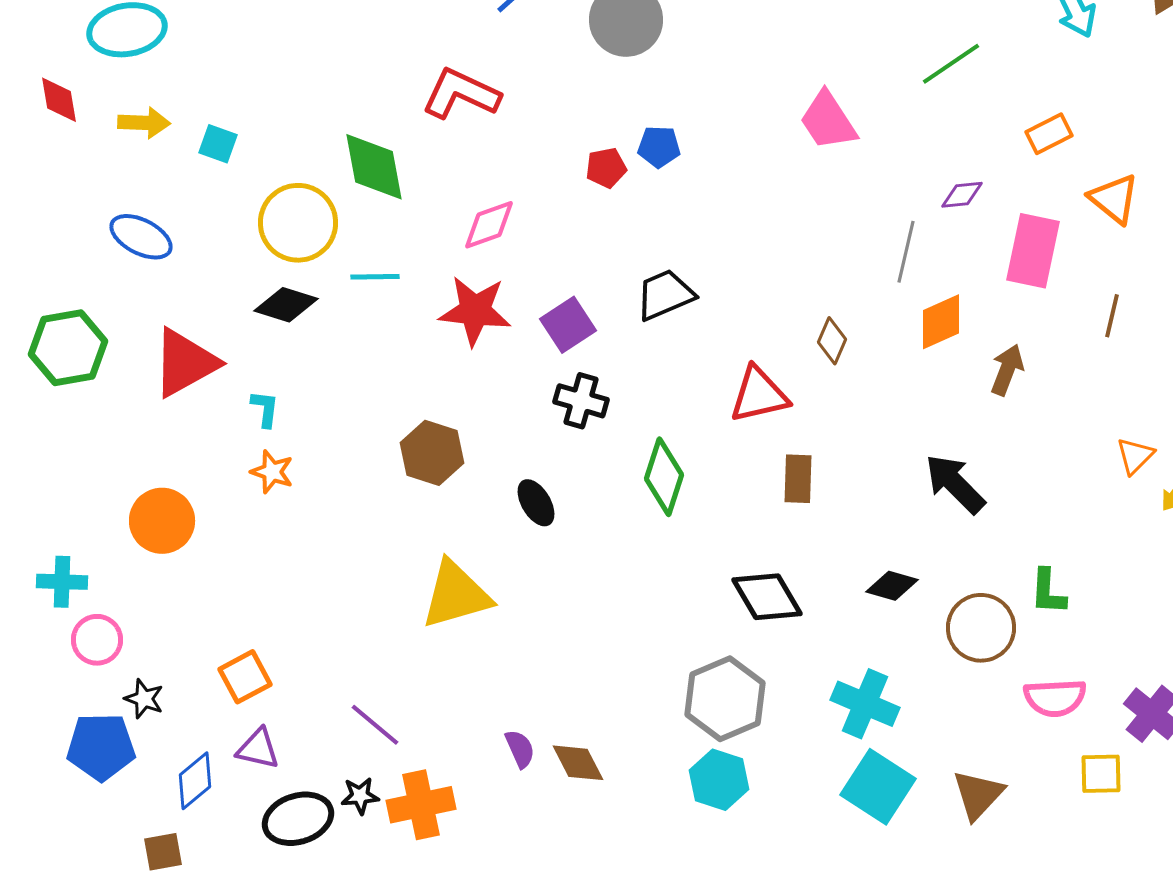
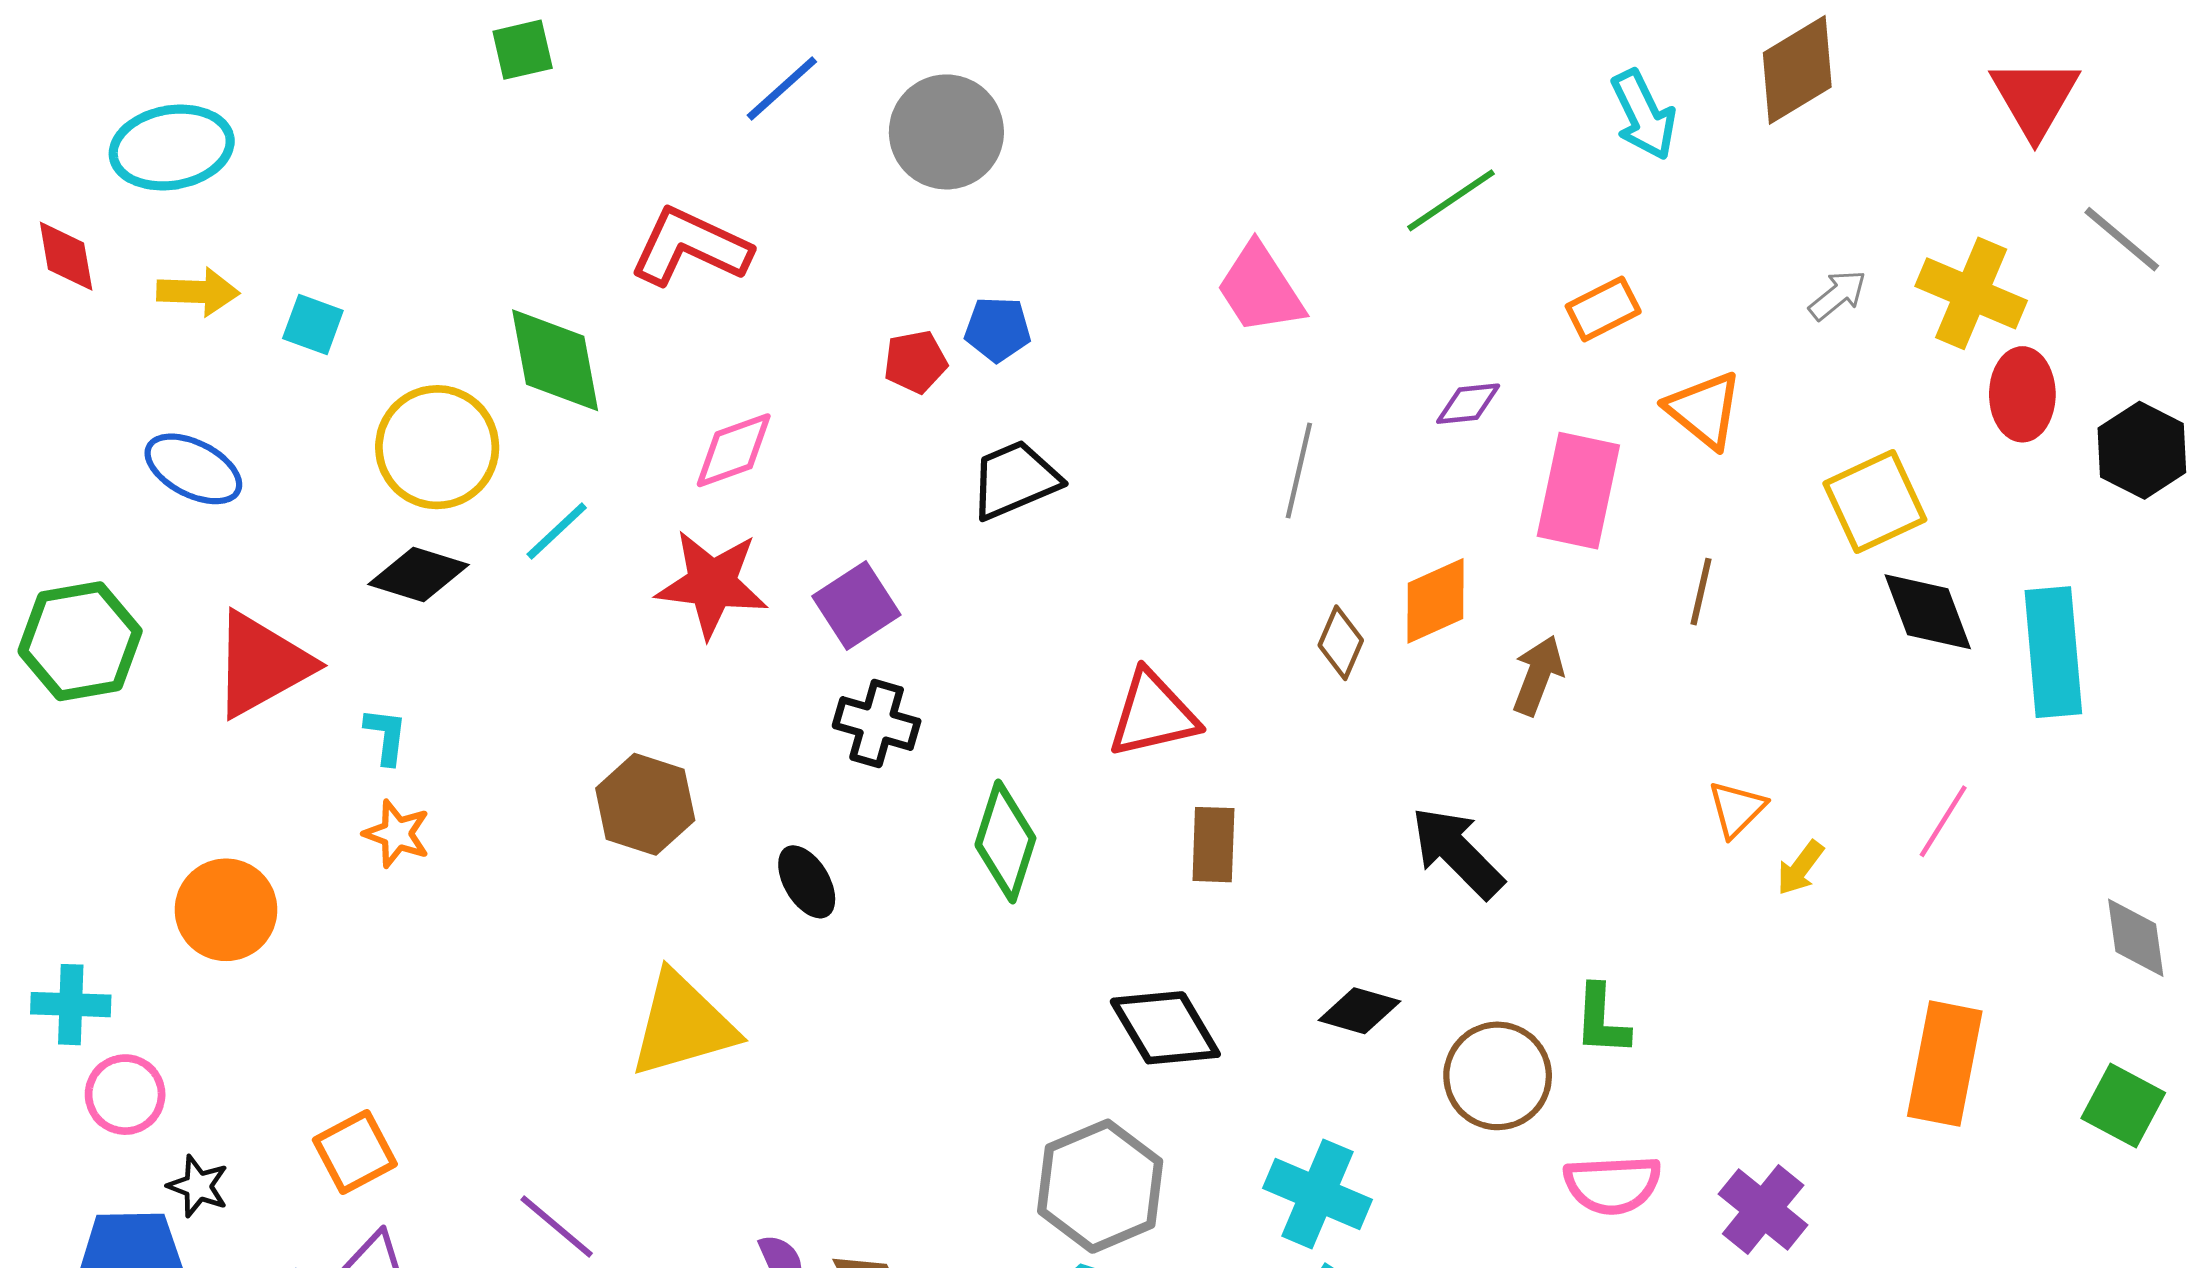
gray line: (906, 252) -> (1299, 470), moved
cyan line: (375, 277) -> (557, 531), turned -42
black trapezoid: (665, 295) -> (1015, 480), moved
brown diamond: (832, 341) -> (1341, 643), moved

